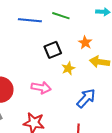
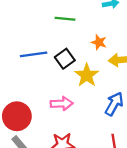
blue line: (30, 20) -> (34, 54), moved
yellow star: (68, 68) -> (87, 75), size x1.5

